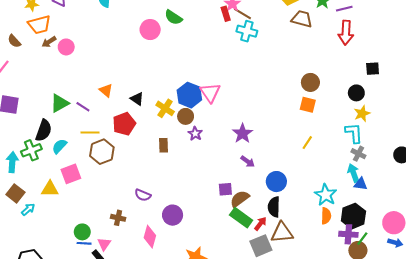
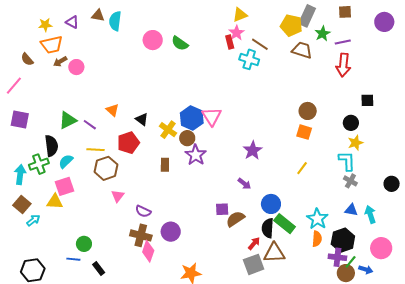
brown line: (243, 14) -> (260, 44), moved
pink circle: (150, 30) -> (153, 40), moved
black semicircle: (44, 131) -> (51, 146), turned -30
purple star: (243, 133) -> (253, 150), moved
purple star: (195, 134) -> (196, 155), size x1.5
cyan arrow: (354, 173) -> (370, 214), moved
pink square: (71, 174) -> (64, 186), moved
brown cross: (118, 218) -> (141, 235), moved, size x1.5
green rectangle: (241, 218) -> (285, 224), moved
blue line: (84, 243) -> (73, 259), moved
blue arrow: (395, 243) -> (366, 270), moved
pink triangle: (104, 244) -> (118, 196), moved

